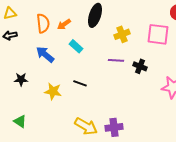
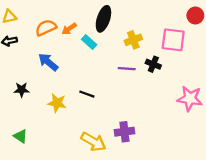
orange semicircle: (43, 23) -> (46, 28), turned -108
cyan rectangle: (76, 46) -> (89, 42), moved
black cross: (140, 66) -> (153, 64), moved
purple cross: (114, 127) -> (124, 132), moved

